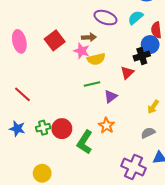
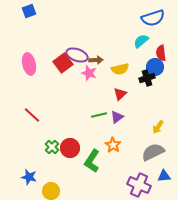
purple ellipse: (105, 18) -> (77, 55), moved
yellow semicircle: (96, 59) -> (120, 69), moved
red triangle: (127, 73) -> (120, 94), moved
green line: (92, 84) -> (99, 115), moved
green cross: (43, 128) -> (52, 147), turned -32
blue star: (17, 129) -> (29, 177), moved
gray semicircle: (148, 133) -> (153, 152), size x1.6

